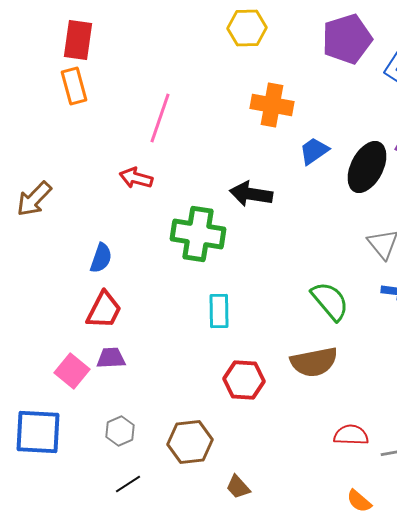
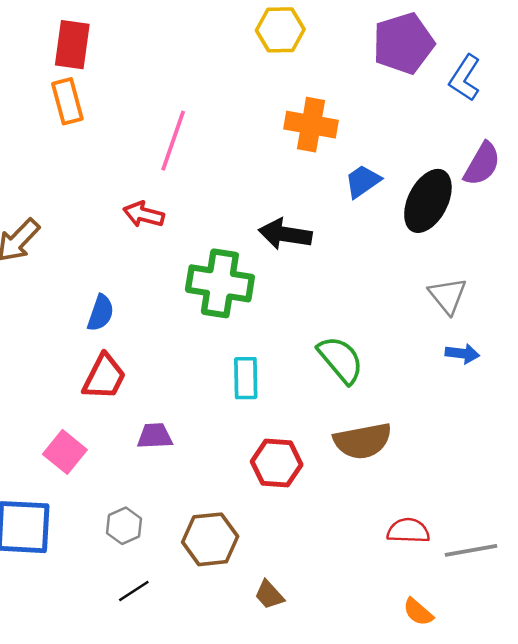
green semicircle: (330, 301) -> (341, 360), moved
purple trapezoid: (111, 358) -> (155, 436), moved

